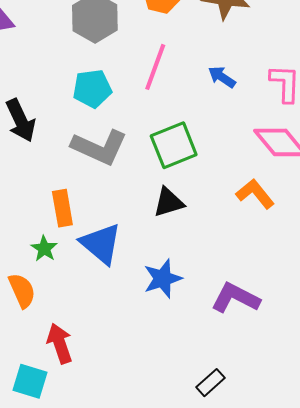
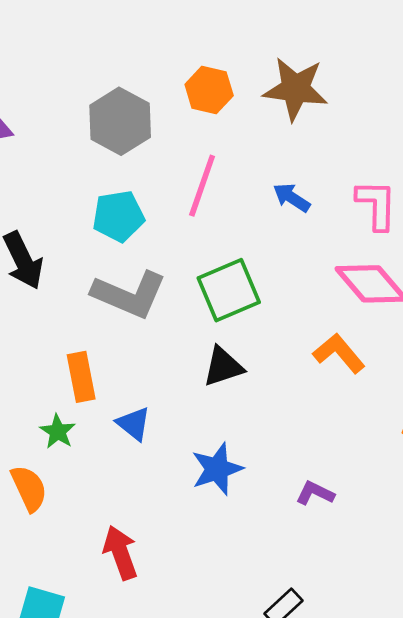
blue triangle: (101, 244) -> (134, 424), size x0.6
purple L-shape: (235, 298) -> (315, 493), size x0.6
red arrow: (60, 343) -> (120, 553), moved

